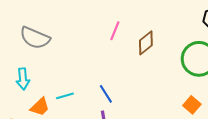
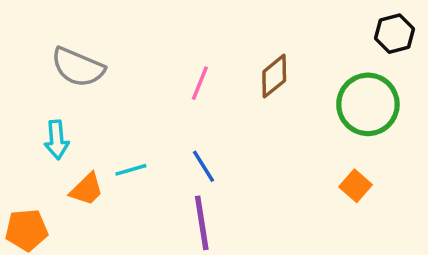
pink line: (115, 31) -> (200, 83), moved

